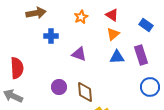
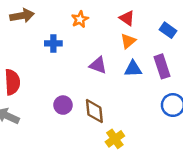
brown arrow: (36, 13) -> (22, 16), moved
orange star: (81, 17) -> (80, 19), moved
purple triangle: (79, 54) -> (98, 65), moved

